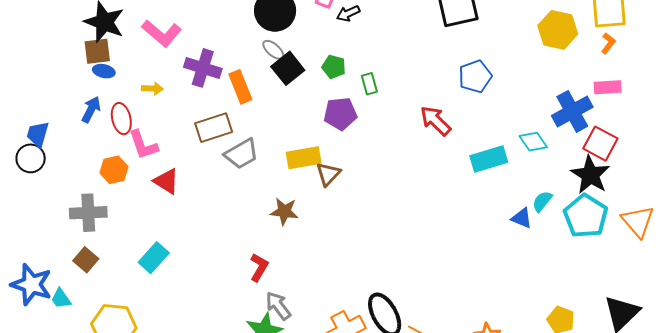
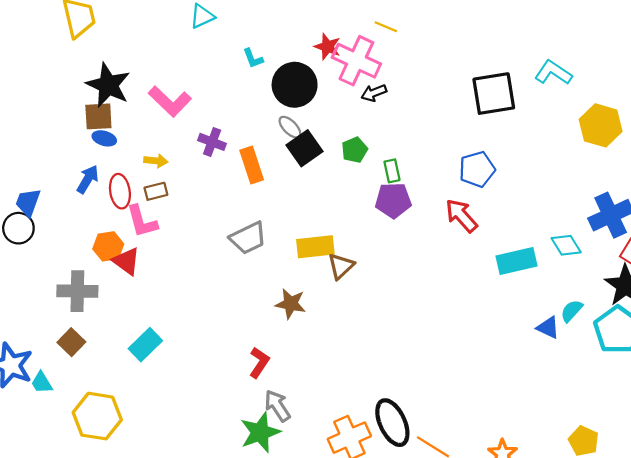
green pentagon: (334, 67) -> (355, 150), turned 30
purple cross: (203, 68) -> (212, 142), size x0.7
blue pentagon: (475, 76) -> (477, 169), moved
purple pentagon: (340, 114) -> (393, 200), moved
brown rectangle: (214, 128) -> (156, 191), moved, size x0.6
red triangle: (166, 181) -> (126, 261), moved

